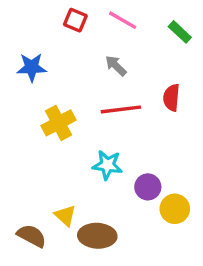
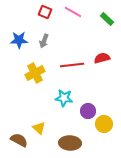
gray arrow: (116, 66) -> (44, 41), moved, turned -112
red semicircle: (171, 98) -> (102, 58), turned 70
brown ellipse: (97, 236) -> (70, 143), moved

